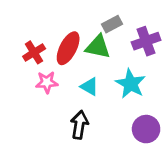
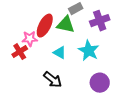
red cross: (34, 52) -> (20, 52), moved
pink star: (47, 82) -> (30, 39), moved
black arrow: (79, 125) -> (53, 80), turned 120

